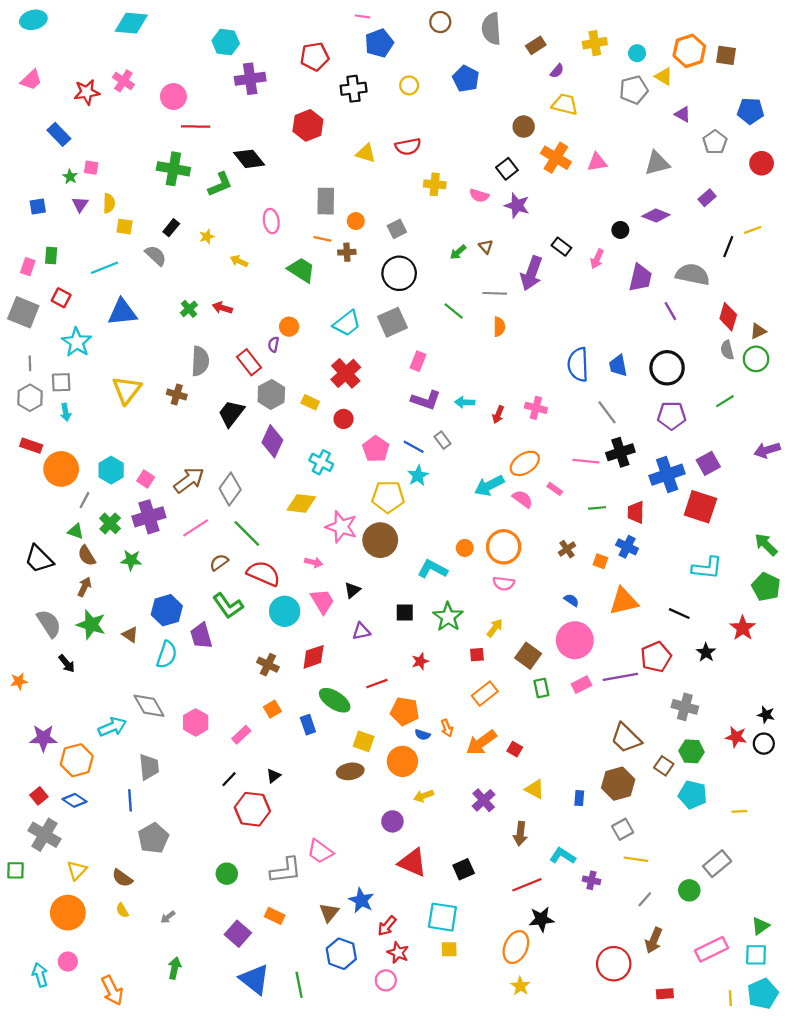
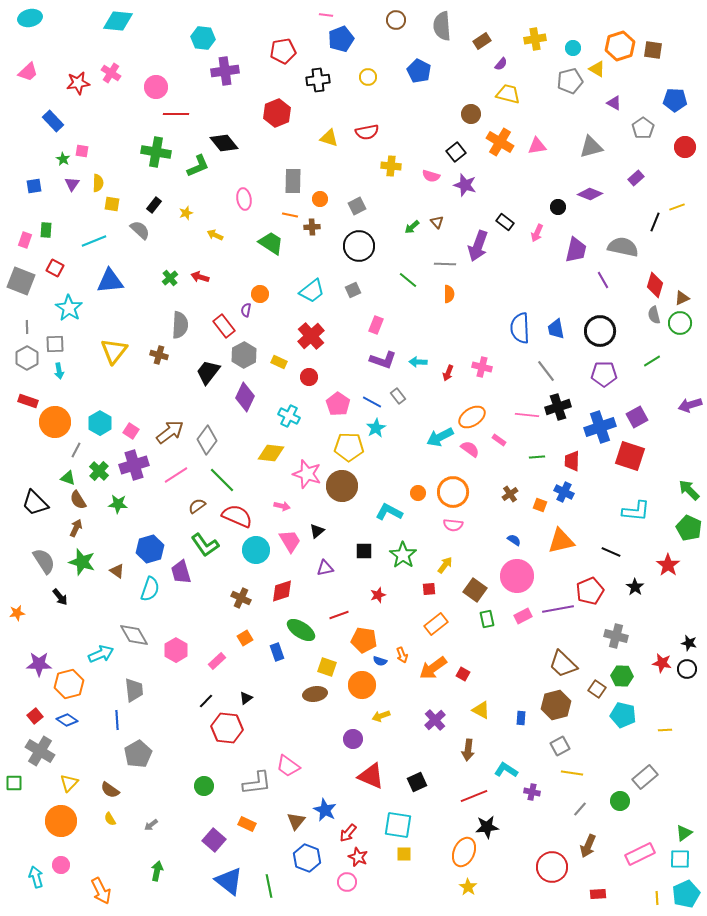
gray square: (392, 322) -> (353, 290), size x0.6

